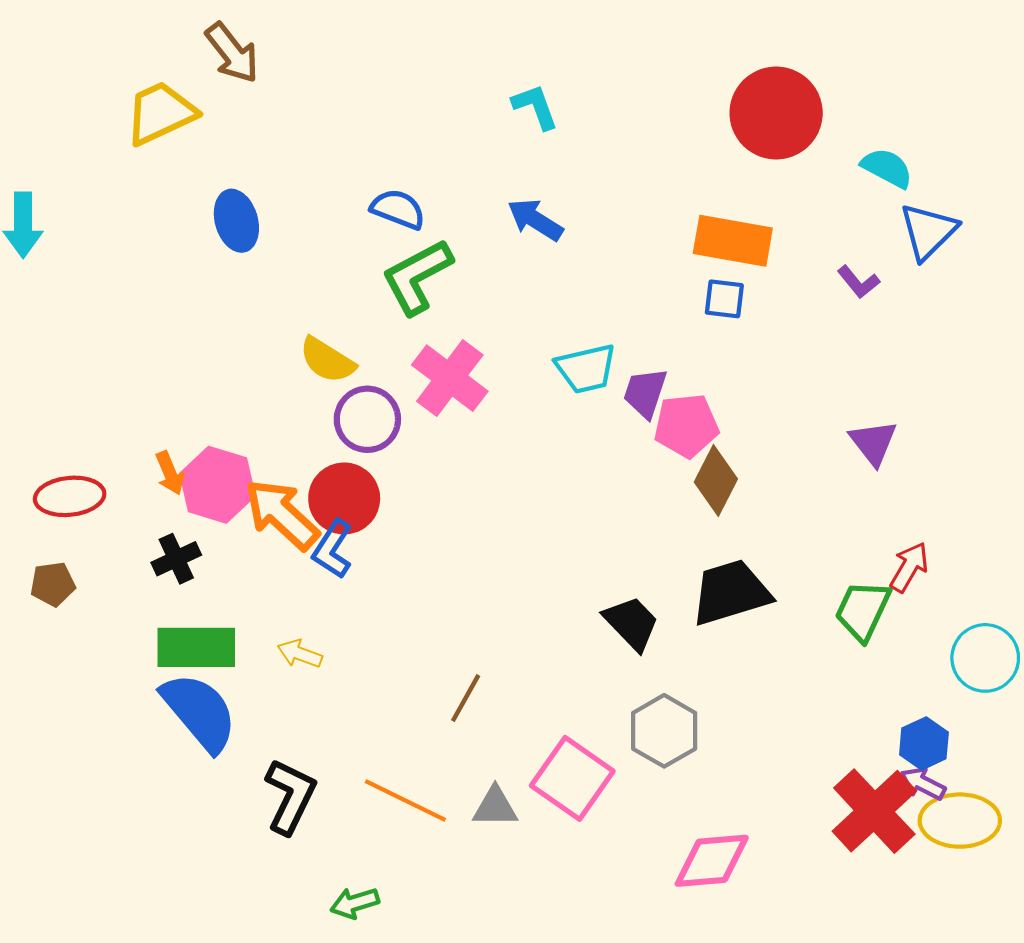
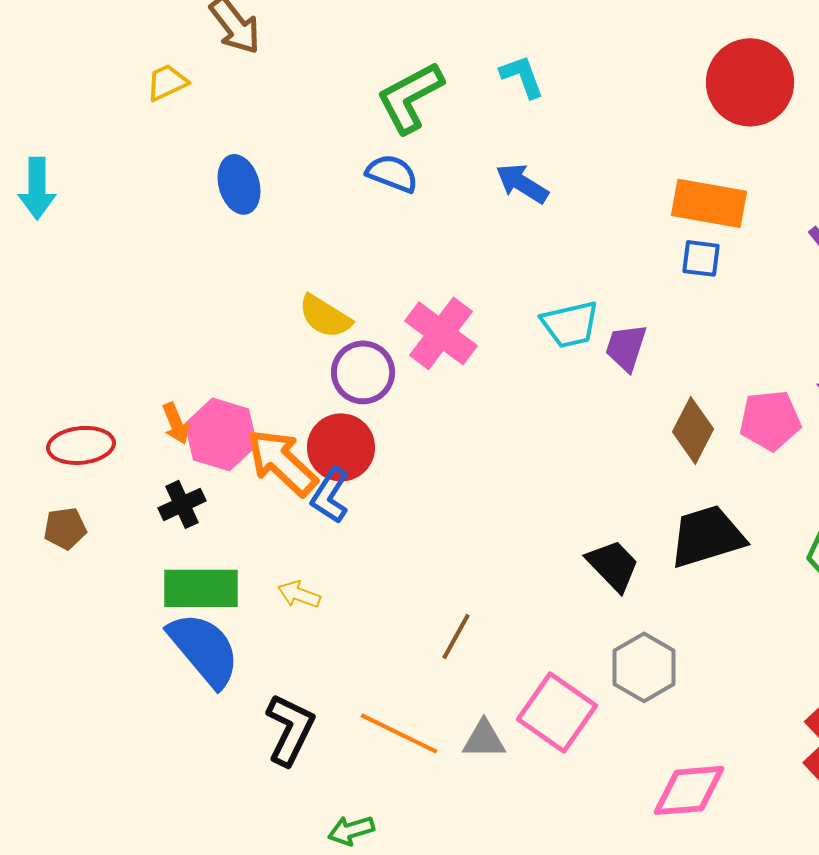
yellow trapezoid: (160, 113) -> (167, 82), size x0.6
green L-shape: (417, 277) -> (410, 97), moved
pink pentagon: (686, 426) -> (770, 420), moved

